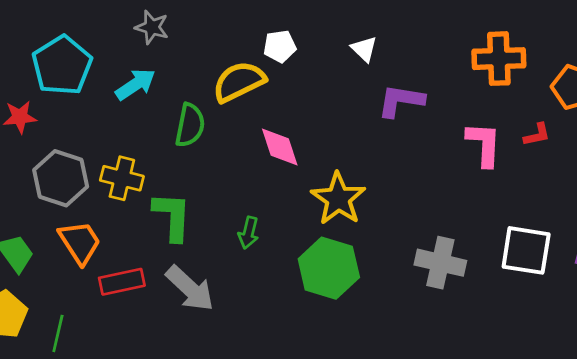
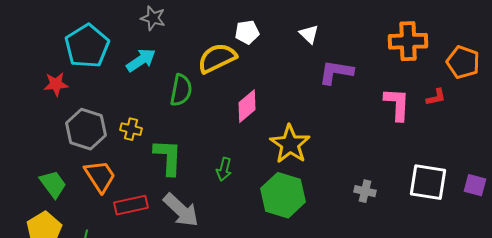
pink diamond: (280, 147) -> (247, 106), turned 68
yellow cross: (122, 178) -> (131, 129), size x0.7
gray cross: (440, 263) -> (365, 191), size x0.6

